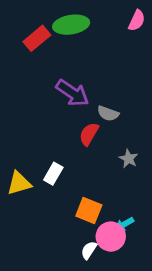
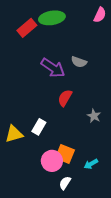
gray semicircle: (108, 113) -> (79, 62), moved
pink circle: (111, 237) -> (52, 161), moved

